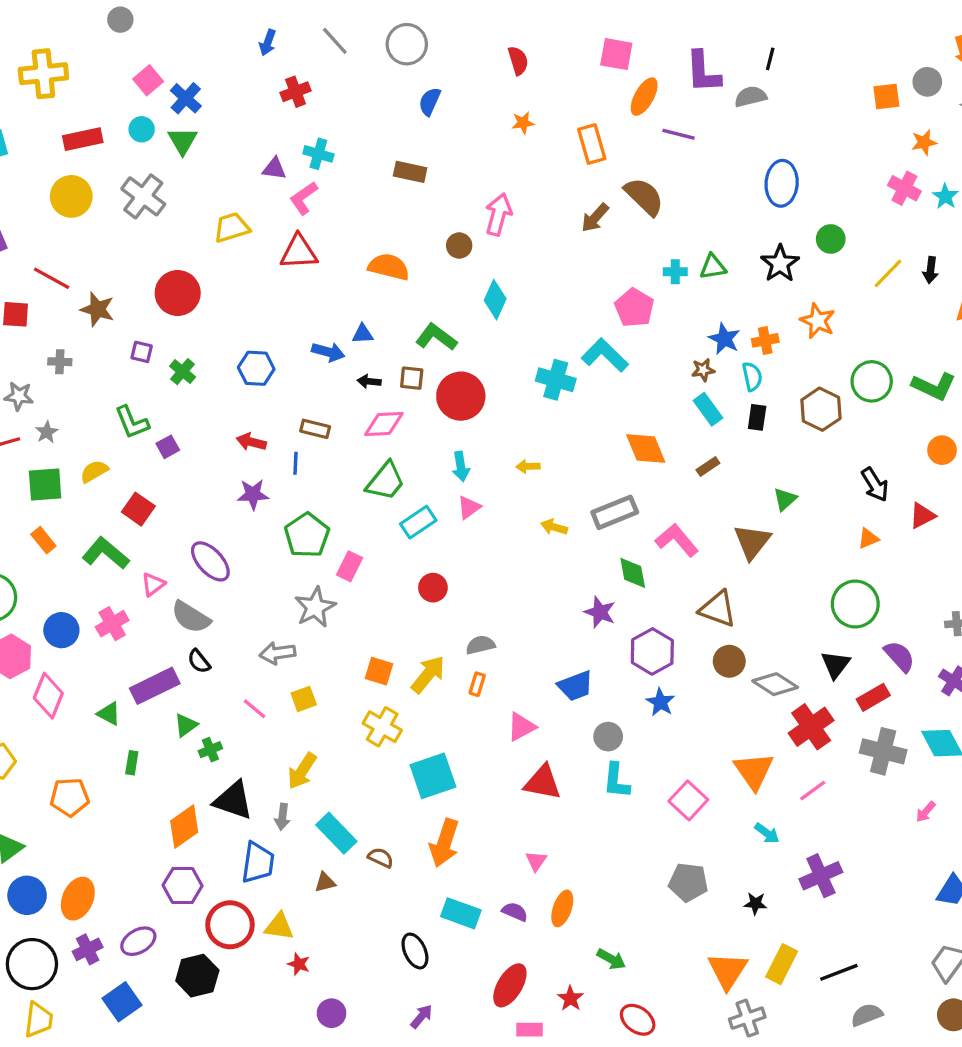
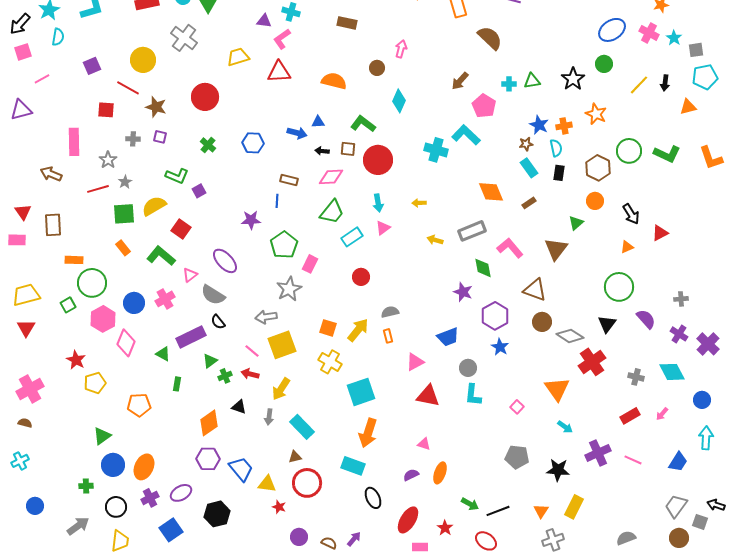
blue ellipse: (782, 183) -> (612, 30), moved, turned 52
yellow circle: (71, 196) -> (143, 60), moved
pink arrow: (498, 214) -> (401, 49), size x0.7
brown arrow: (595, 218) -> (460, 81), moved
purple square: (142, 352) -> (160, 137), moved
gray star: (19, 396) -> (108, 160), turned 30
green L-shape: (132, 422) -> (177, 176), turned -45
red arrow: (251, 442) -> (250, 374), moved
orange circle: (942, 450) -> (595, 201), moved
yellow semicircle: (94, 471) -> (154, 206), size x1.4
orange rectangle: (477, 684) -> (388, 336), turned -32
red rectangle: (873, 697) -> (630, 416), moved
yellow square: (304, 699) -> (282, 345), size x1.8
gray cross: (883, 751) -> (636, 377), size x0.6
pink line: (813, 791) -> (633, 460), moved, turned 60
black triangle: (233, 800) -> (239, 407), size x0.6
pink square: (688, 800) -> (517, 407), size x0.6
brown semicircle: (381, 858) -> (329, 543), moved
pink triangle: (536, 861) -> (424, 444), turned -48
blue trapezoid: (258, 863) -> (241, 469), moved, turned -48
black star: (755, 904) -> (558, 470), size x1.6
purple semicircle: (515, 912) -> (411, 475), turned -49
cyan rectangle: (461, 913) -> (353, 466), moved
red circle: (230, 925) -> (307, 483), moved
black ellipse: (415, 951) -> (373, 498), moved
black circle: (32, 964) -> (116, 507), size x0.7
orange triangle: (728, 971) -> (541, 511), size x0.6
black line: (839, 972) -> (498, 511), moved

